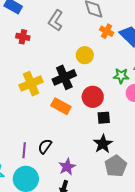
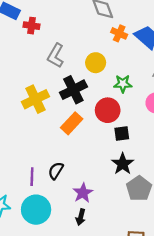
gray L-shape: (56, 20) -> (56, 56), moved
red cross: (23, 37) -> (32, 26), moved
green star: (121, 76) -> (123, 84), moved
orange rectangle: (61, 106) -> (72, 123), turned -72

